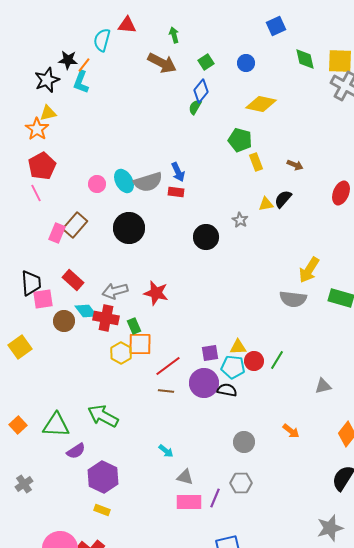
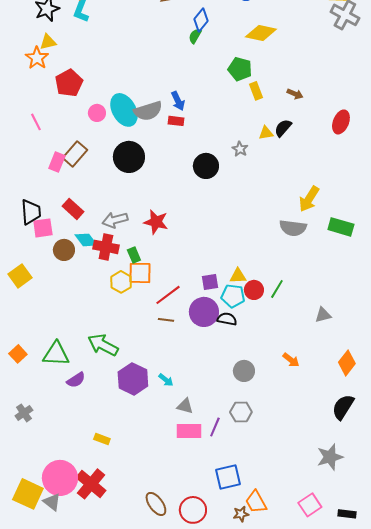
red pentagon: (42, 166) -> (69, 83), moved
cyan ellipse: (124, 181) -> (124, 110), size x1.4
purple hexagon: (103, 477) -> (133, 379), moved

